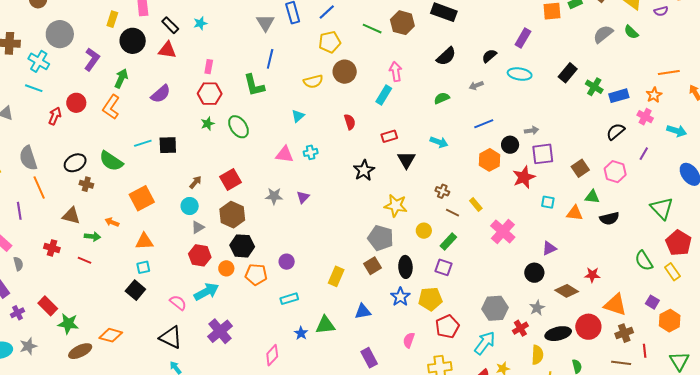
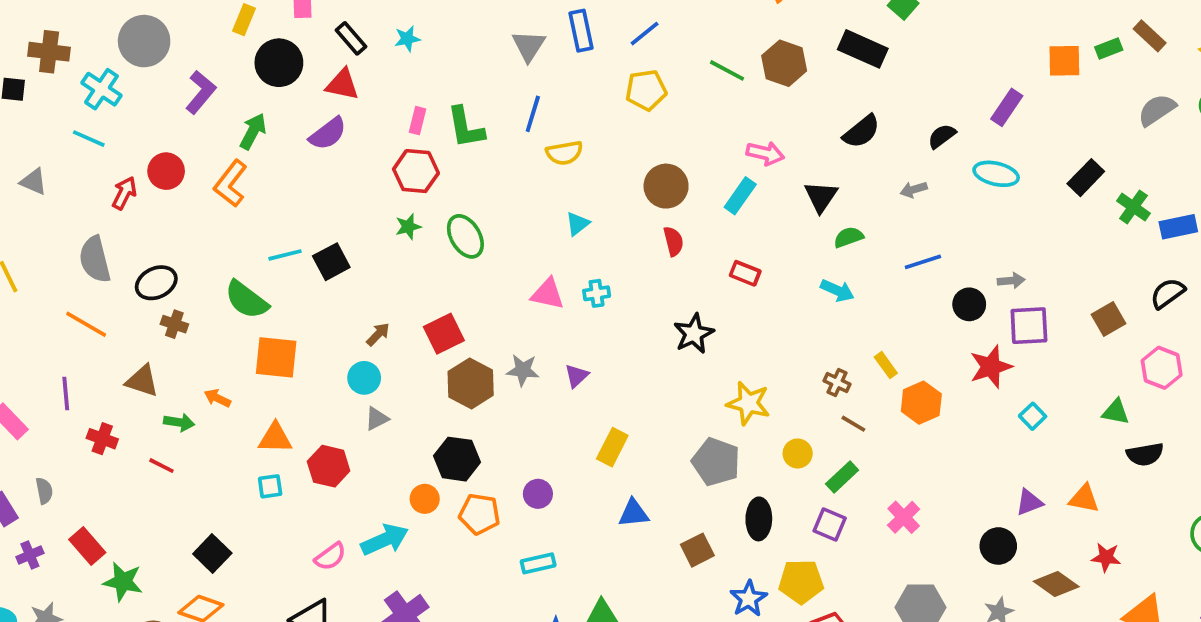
pink arrow: (396, 71) -> (765, 153), turned 108
brown circle: (345, 72) -> (666, 186), moved
yellow semicircle: (313, 81) -> (564, 153), moved
green L-shape: (254, 85) -> (466, 127), moved
purple semicircle: (161, 94) -> (328, 134), moved
green semicircle: (442, 98) -> (849, 237), moved
red rectangle: (389, 136) -> (745, 273), turned 35
black square: (168, 145) -> (331, 262), turned -30
gray semicircle: (28, 158) -> (95, 259), moved
black triangle: (406, 160) -> (821, 197), moved
orange hexagon: (489, 160) -> (921, 403), moved
green semicircle: (111, 161) -> (246, 300), moved
brown square: (580, 168) -> (1109, 319), moved
orange line: (39, 187) -> (86, 324), turned -40
orange square: (142, 198) -> (276, 357), turned 30
cyan square: (548, 202) -> (1033, 416), turned 32
yellow rectangle: (476, 204) -> (886, 365), moved
purple line: (19, 211) -> (66, 393), moved
orange triangle: (575, 213) -> (1084, 499), moved
brown hexagon: (232, 215) -> (471, 383), moved
pink cross: (503, 232) -> (904, 517), moved, size x0.7
red hexagon: (200, 255) -> (329, 466), moved
gray semicircle: (18, 264) -> (44, 491), moved
brown square: (372, 266) -> (697, 550), moved
yellow rectangle: (336, 276) -> (612, 447), moved
black square: (135, 290) -> (212, 554), moved
blue star: (400, 297) -> (749, 599), moved
pink semicircle: (178, 303) -> (330, 557), turned 102
blue triangle: (363, 311) -> (634, 513), moved

